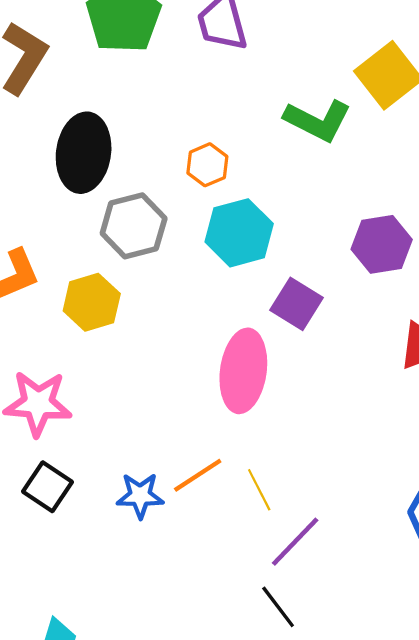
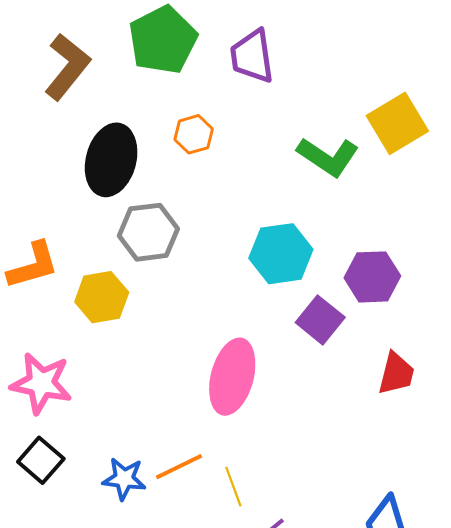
orange hexagon: (207, 165) -> (194, 134), moved
cyan hexagon: (239, 233) -> (281, 254), moved
purple square: (297, 304) -> (320, 320), moved

